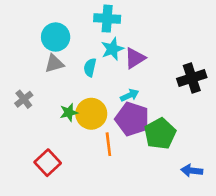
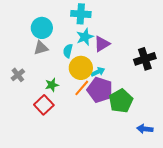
yellow circle: (91, 114) -> (81, 68), moved
orange line: (108, 144) -> (82, 88), moved, turned 48
red square: (48, 163) -> (44, 105), moved

